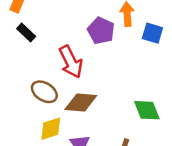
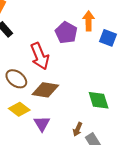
yellow diamond: (51, 129) -> (19, 109), turned 50

